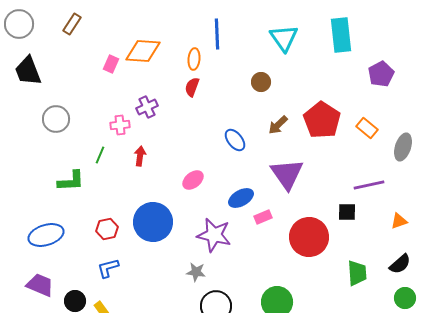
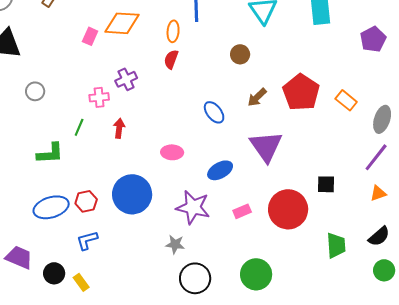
purple pentagon: (381, 74) -> (373, 39), moved
gray circle: (56, 119) -> (35, 91), size x0.7
pink ellipse: (193, 180) -> (172, 152), turned 40
purple line: (369, 185) -> (376, 157), moved, turned -40
pink rectangle: (263, 217) -> (242, 211), moved
blue ellipse: (46, 235) -> (51, 207), moved

